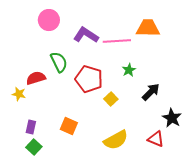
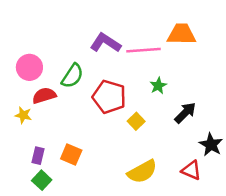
pink circle: (49, 20) -> (29, 67), moved
green semicircle: (59, 62) -> (72, 76), turned 60
orange square: (69, 126) -> (71, 154), moved

